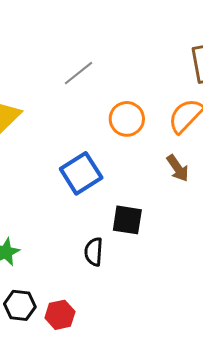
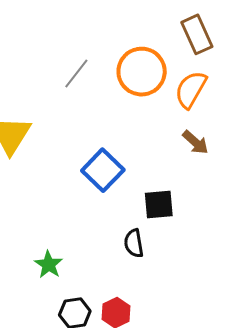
orange circle: (127, 119) -> (142, 72), moved, size x1.4

